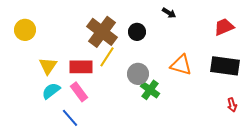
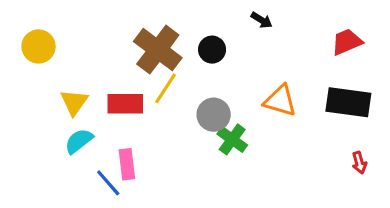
pink rectangle: (79, 92) -> (127, 164), moved, turned 30

